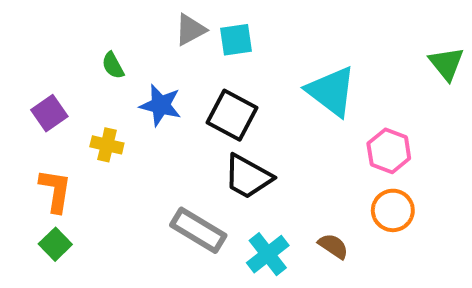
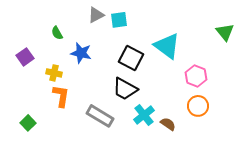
black square: (232, 115) -> (131, 58), moved
orange L-shape: (55, 191) -> (61, 96), moved
cyan cross: (268, 254) -> (144, 115), moved

